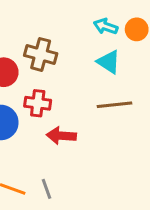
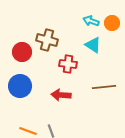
red cross: (38, 103) -> (68, 64), moved
brown line: (114, 105) -> (104, 87), moved

